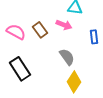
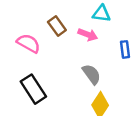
brown rectangle: (40, 30) -> (57, 26), moved

